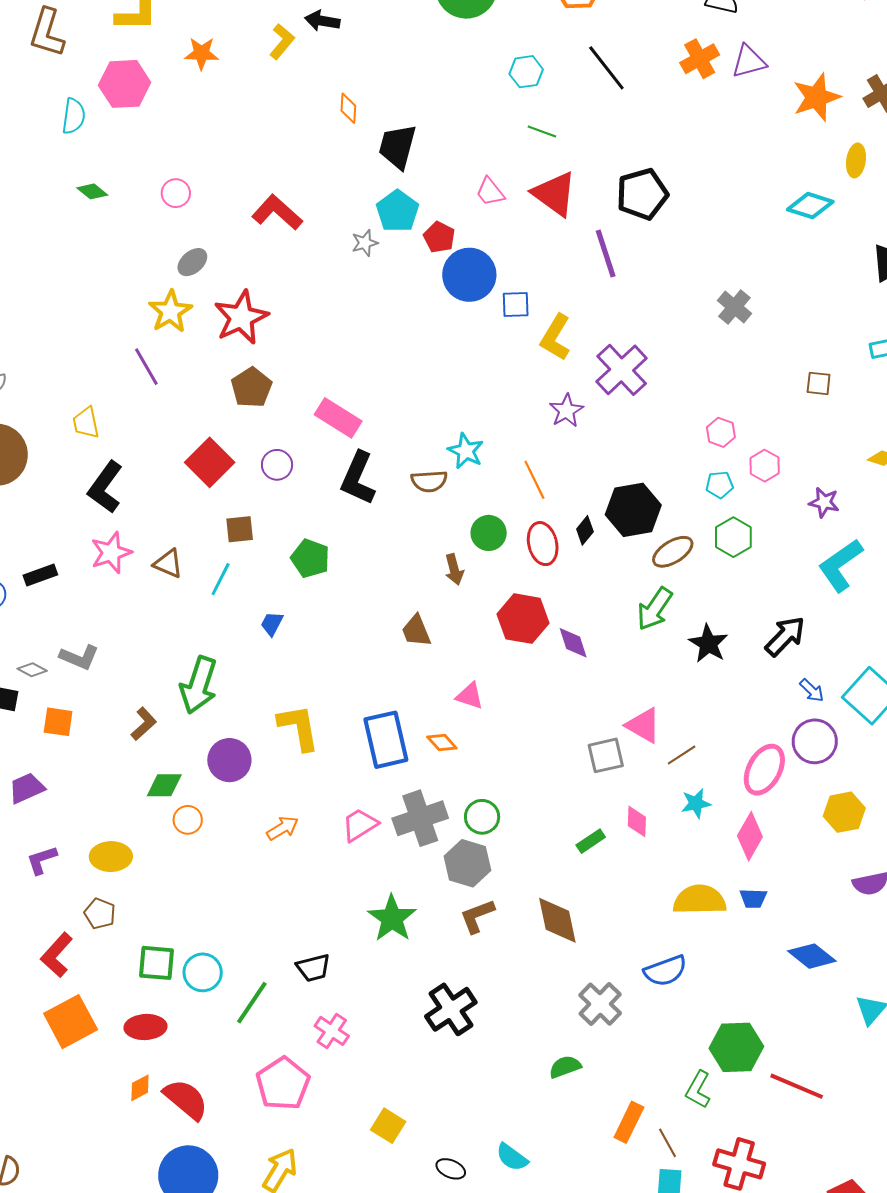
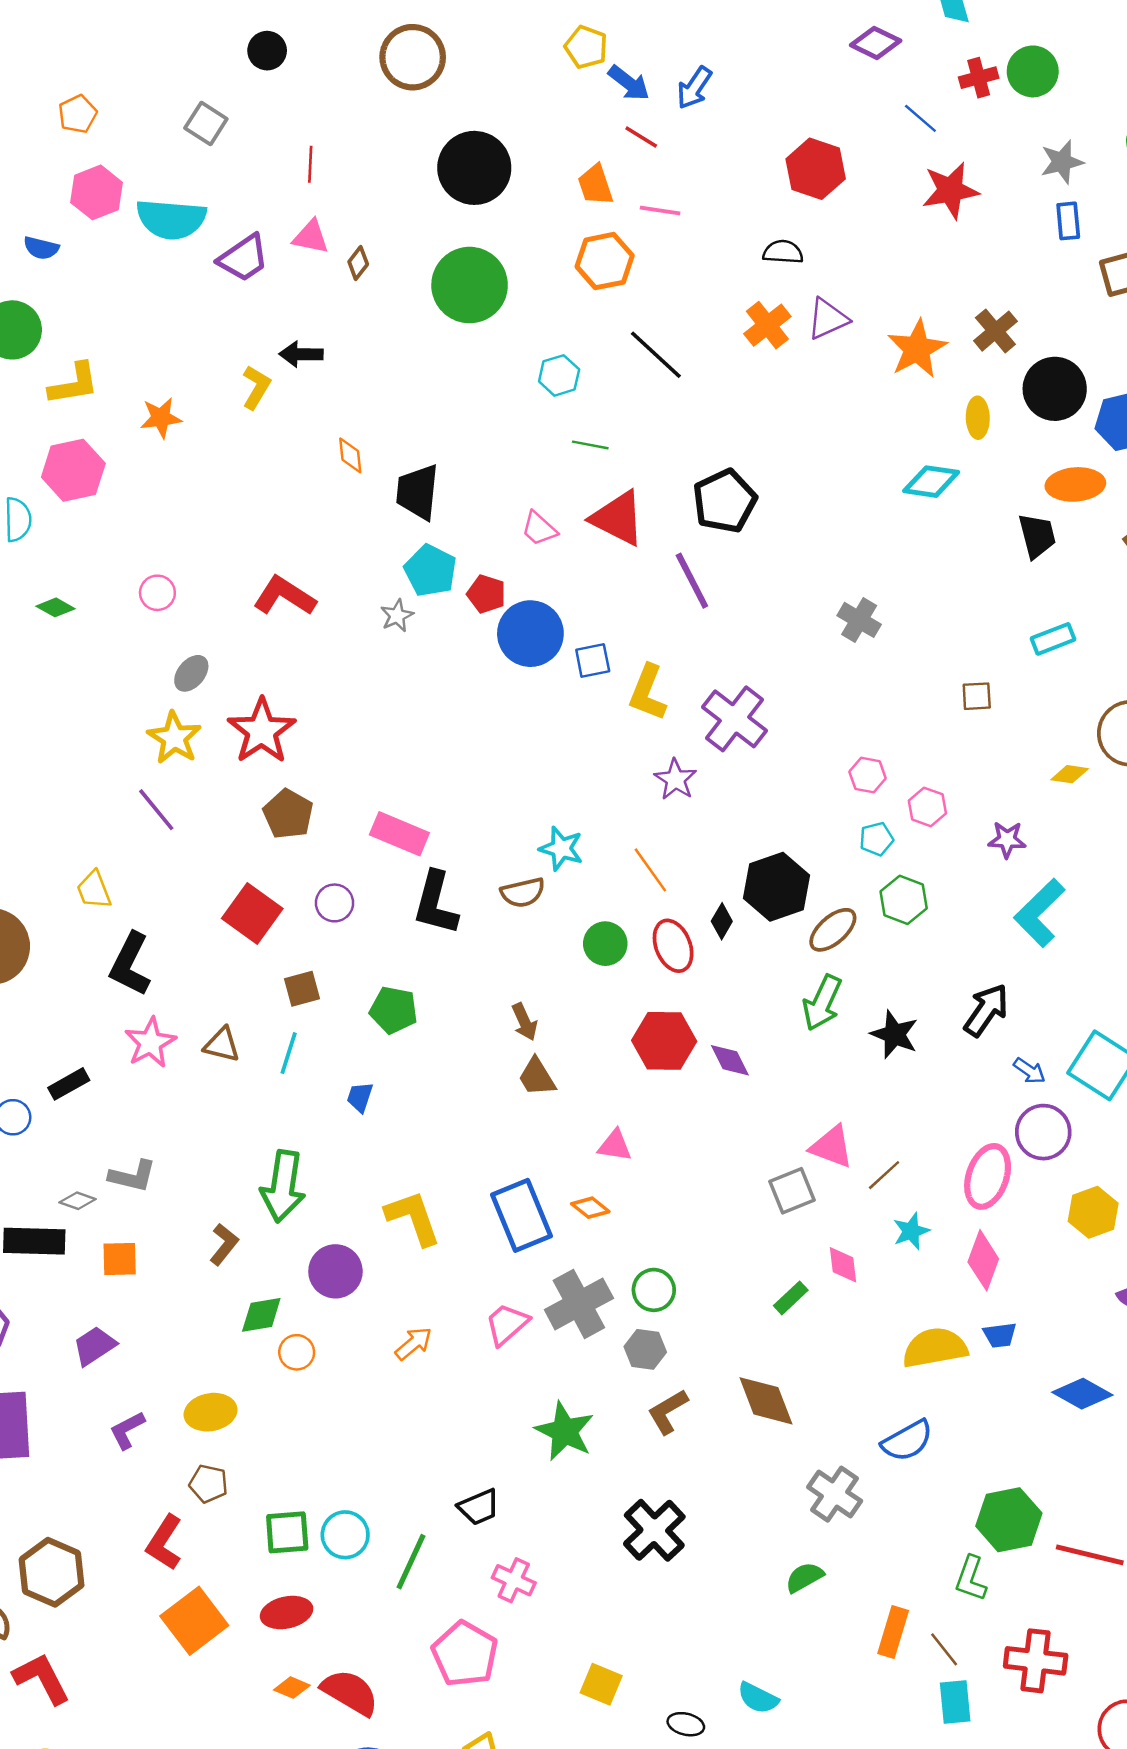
brown arrow: (454, 570) -> (524, 1022), moved
gray hexagon: (467, 863) -> (645, 1349), size x0.7
orange diamond: (140, 1088) -> (292, 1688), turned 60

